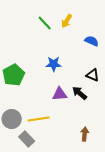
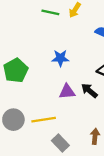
green line: (45, 23) -> (50, 12), turned -35
gray rectangle: (27, 139) -> (60, 143), moved

